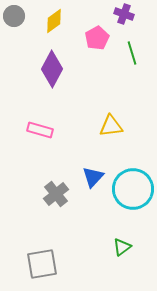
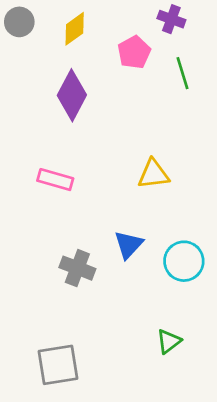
cyan circle: (133, 189) -> (184, 261), size x0.7
gray cross: (56, 194) -> (77, 268), turned -30

